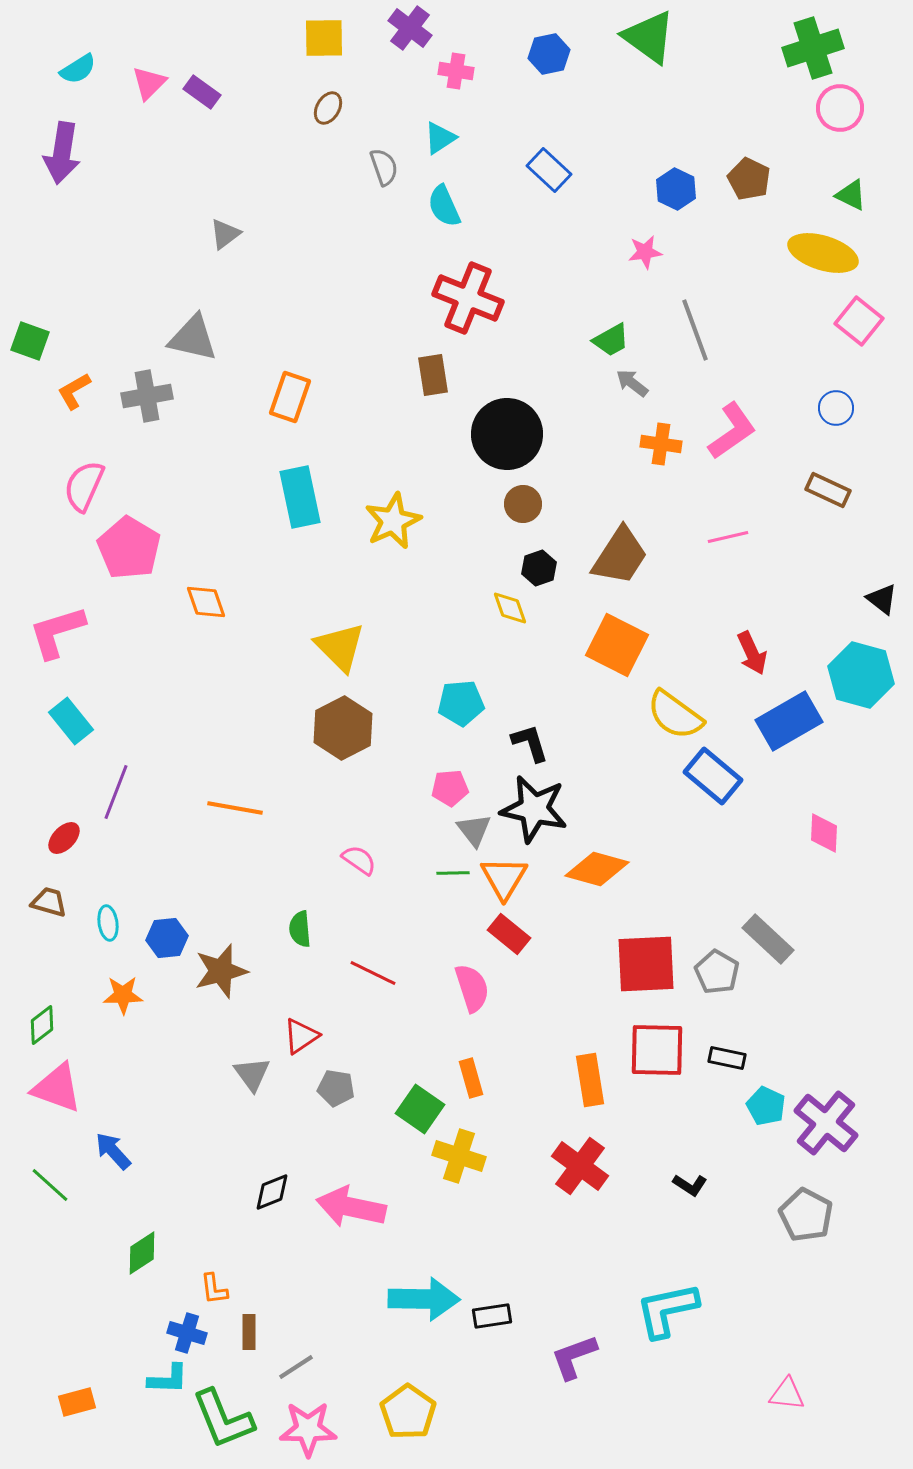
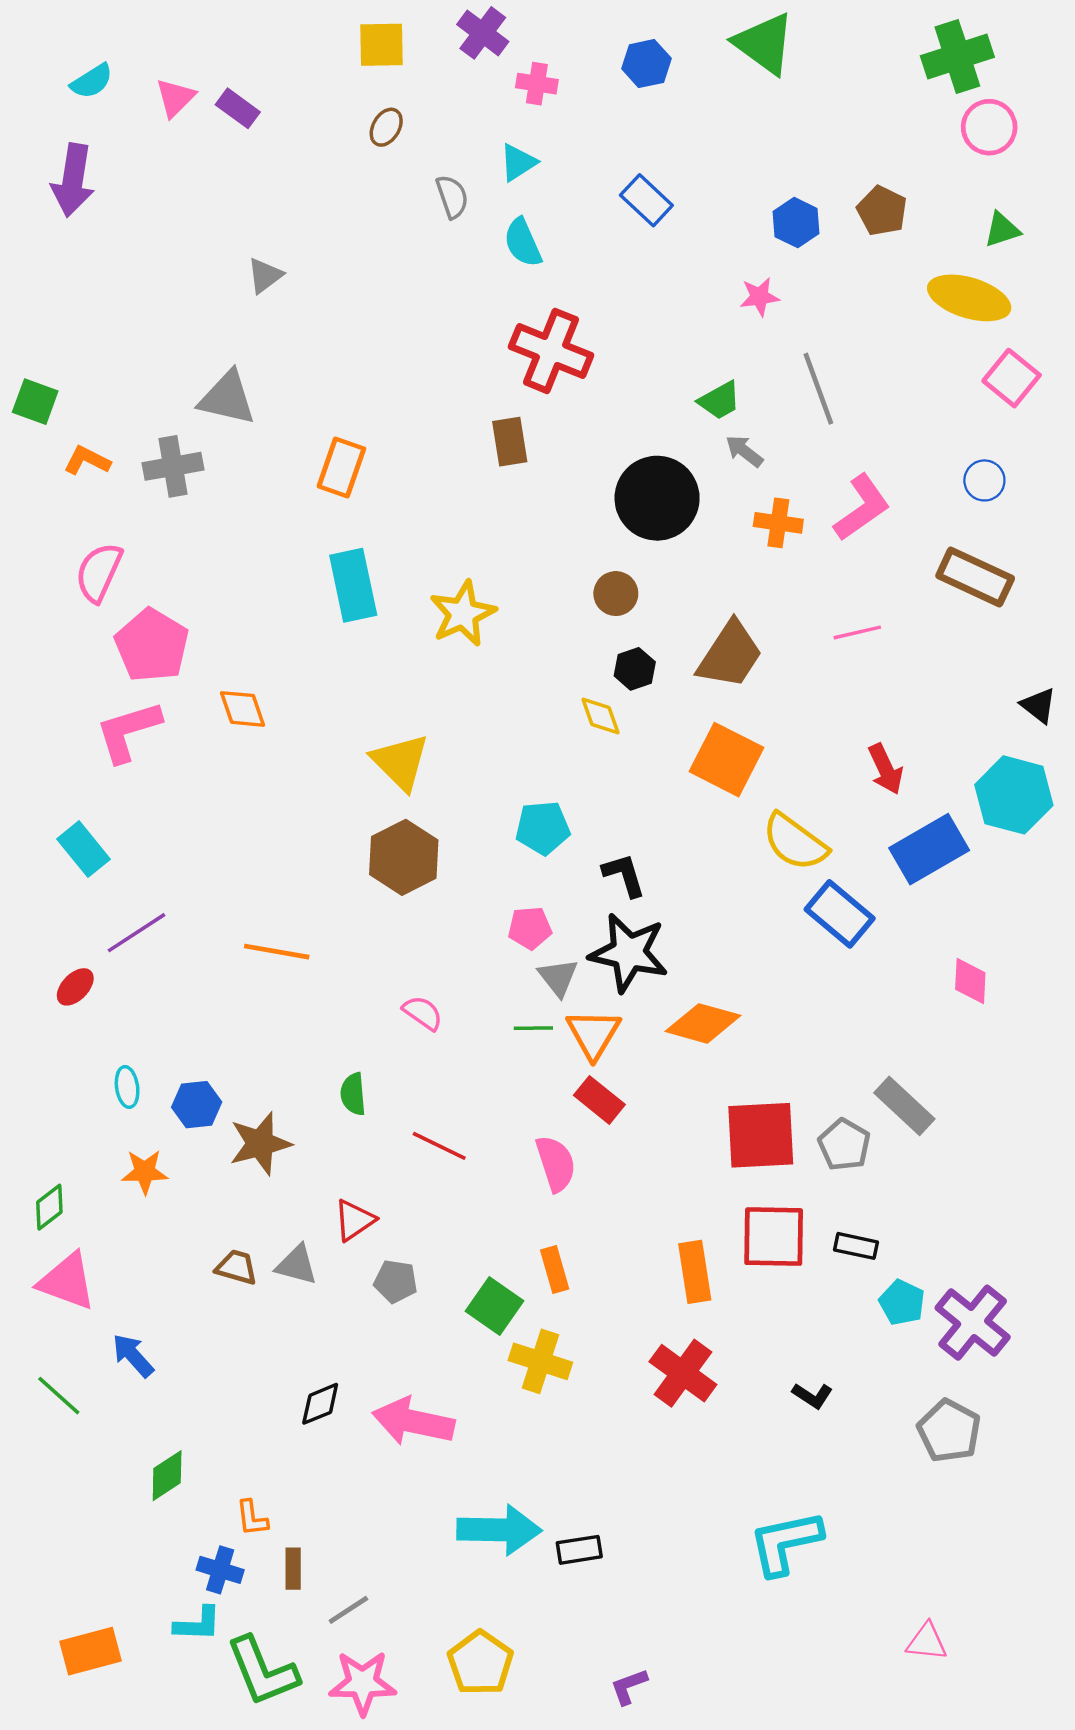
green triangle: (851, 195) -> (1002, 230), turned -44
orange L-shape: (74, 391) -> (87, 460), turned 57
black circle: (507, 434) -> (657, 498), moved
brown rectangle: (828, 490) -> (975, 577), size x1.4
pink L-shape: (57, 632) -> (128, 731), moved
purple line: (116, 792) -> (136, 933), turned 36
brown trapezoid: (49, 902) -> (237, 1267), moved
gray triangle: (252, 1074) -> (297, 1265), turned -39
purple L-shape: (574, 1357) -> (629, 1686), moved, size x0.7
orange rectangle: (77, 1402) -> (91, 1651), size x1.4

